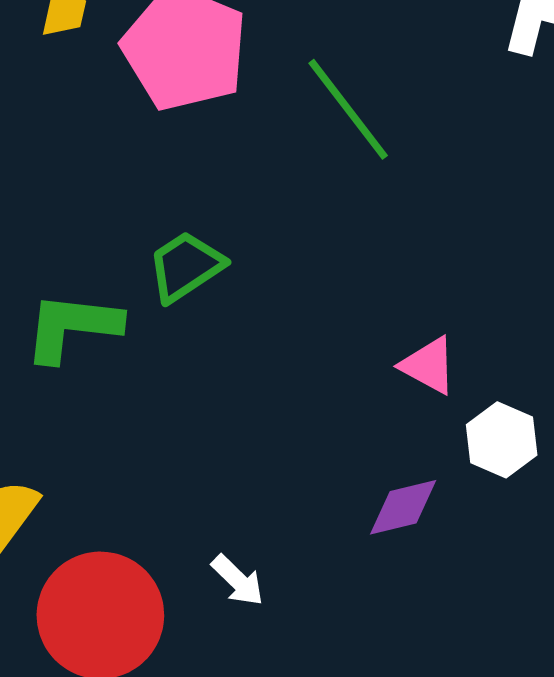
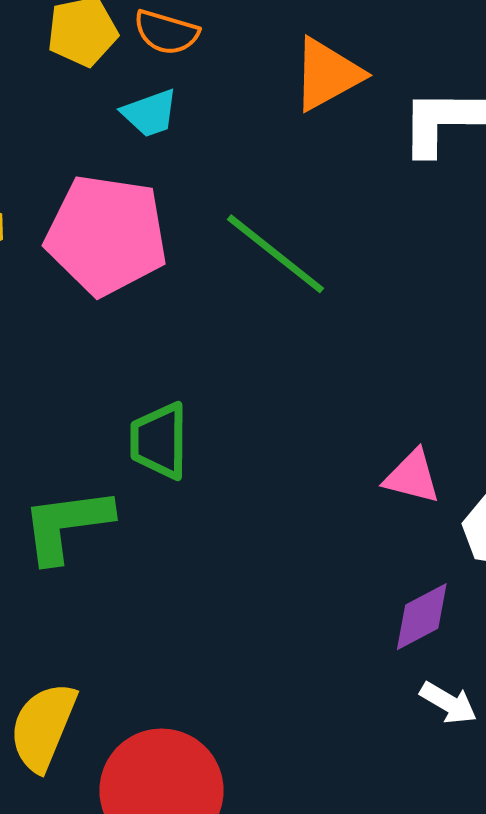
green trapezoid: (186, 266) -> (159, 441), turned -42
white arrow: (238, 580) -> (448, 703), moved

